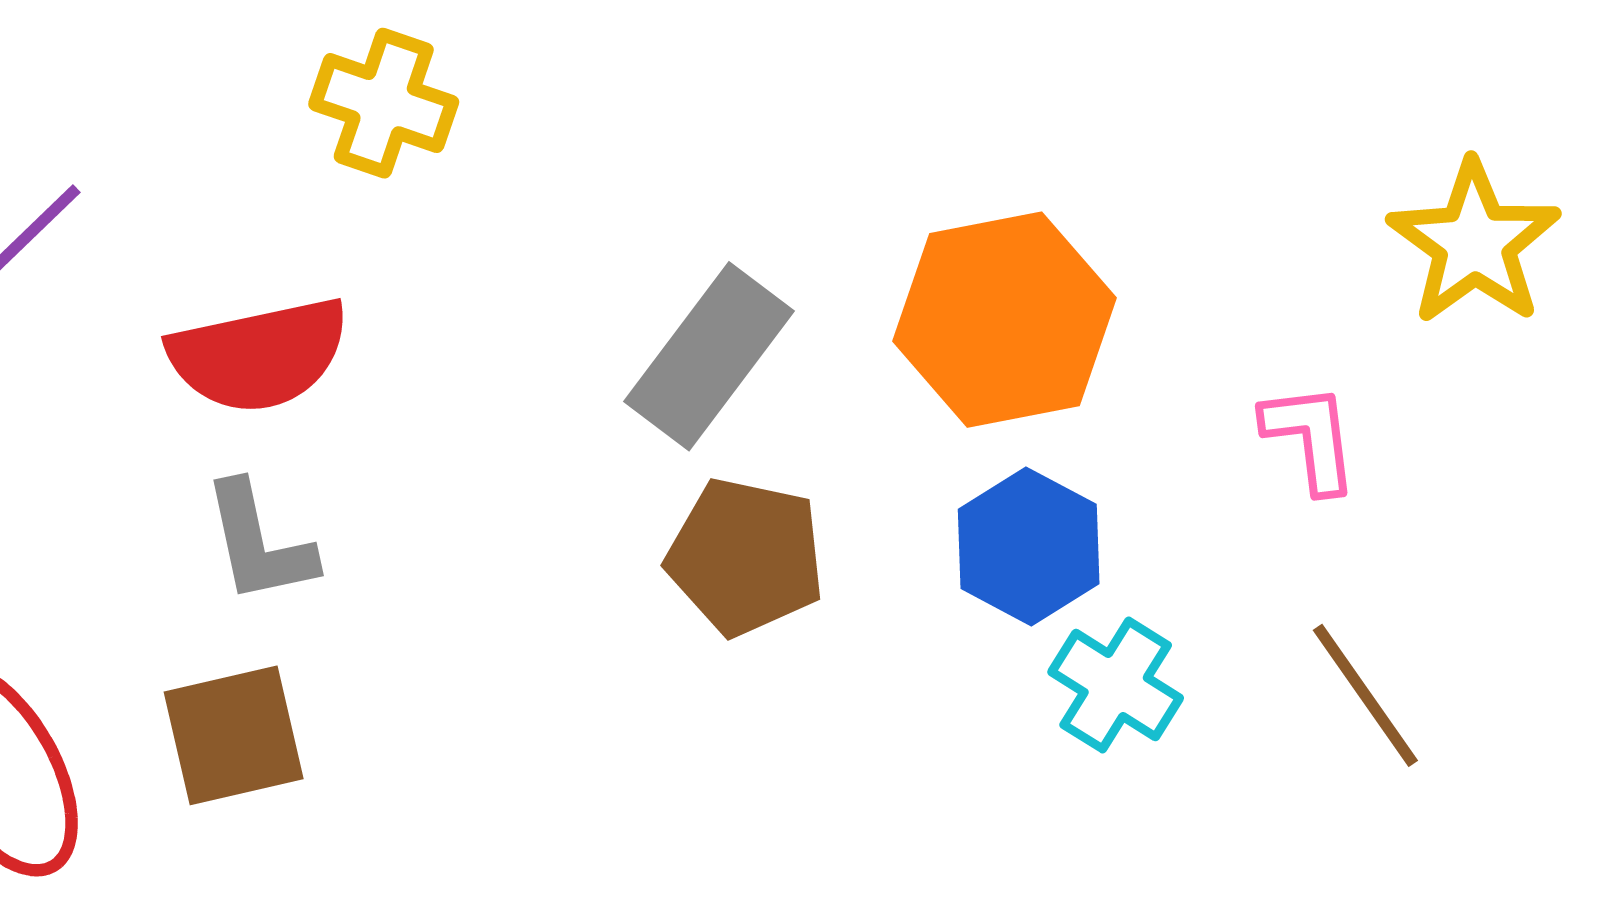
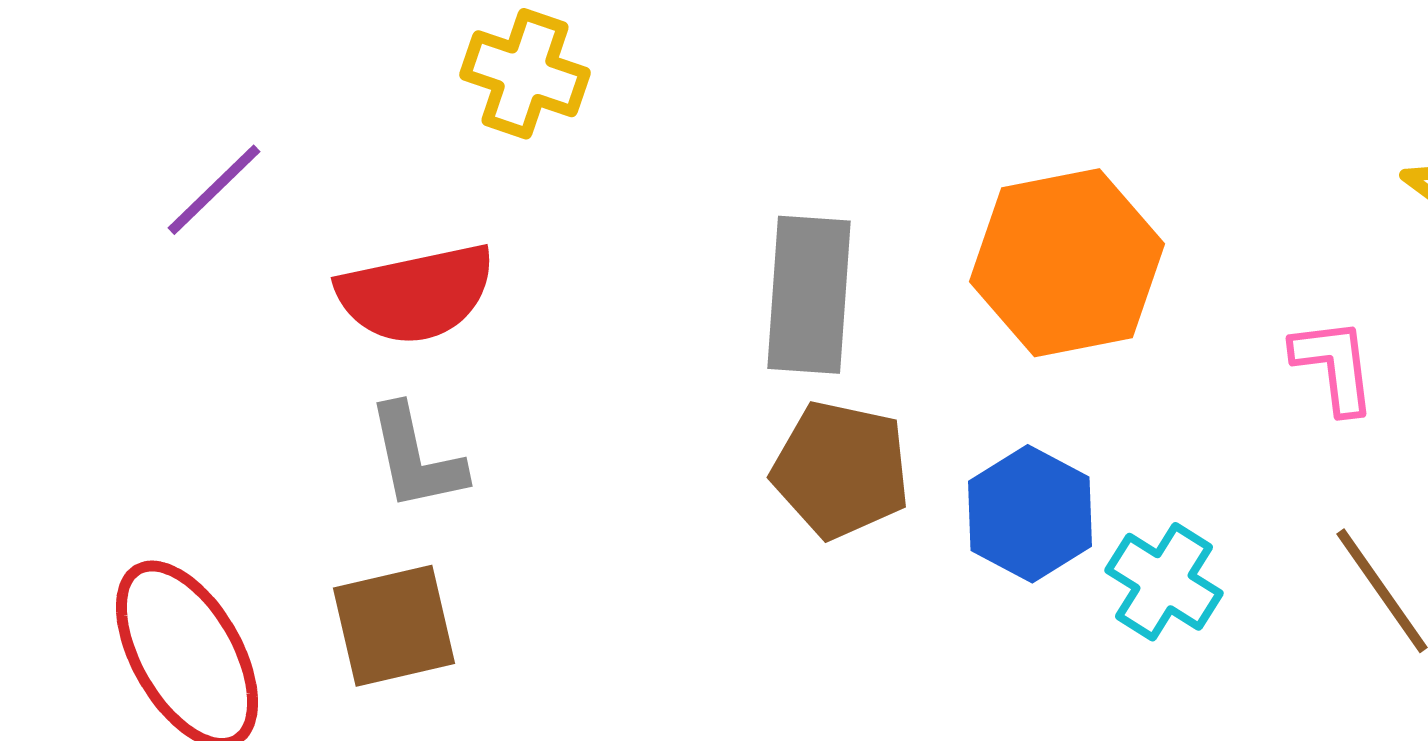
gray rectangle: (709, 356) -> (809, 295), turned -33
blue hexagon: (1029, 546) -> (1030, 514), moved

